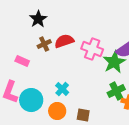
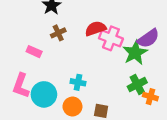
red semicircle: (64, 41) -> (96, 29), moved
cyan cross: (62, 89) -> (78, 82), turned -32

